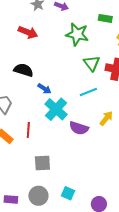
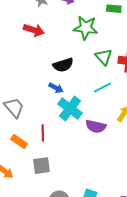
black semicircle: (23, 70) -> (63, 65), moved, turned 150
gray square: (42, 163) -> (41, 166), moved

